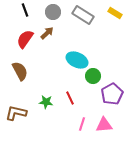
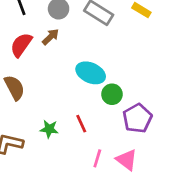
pink triangle: (104, 125) -> (127, 160), turned 42

